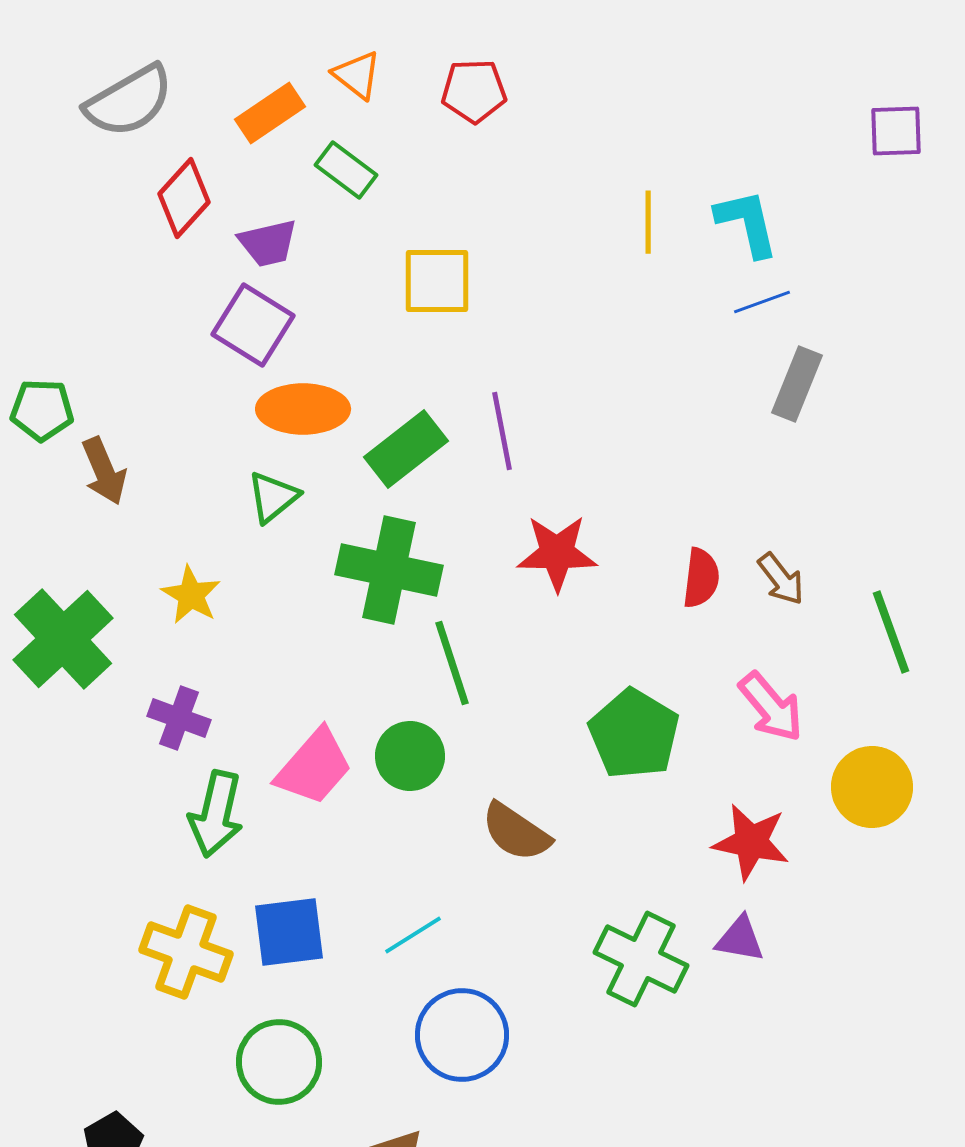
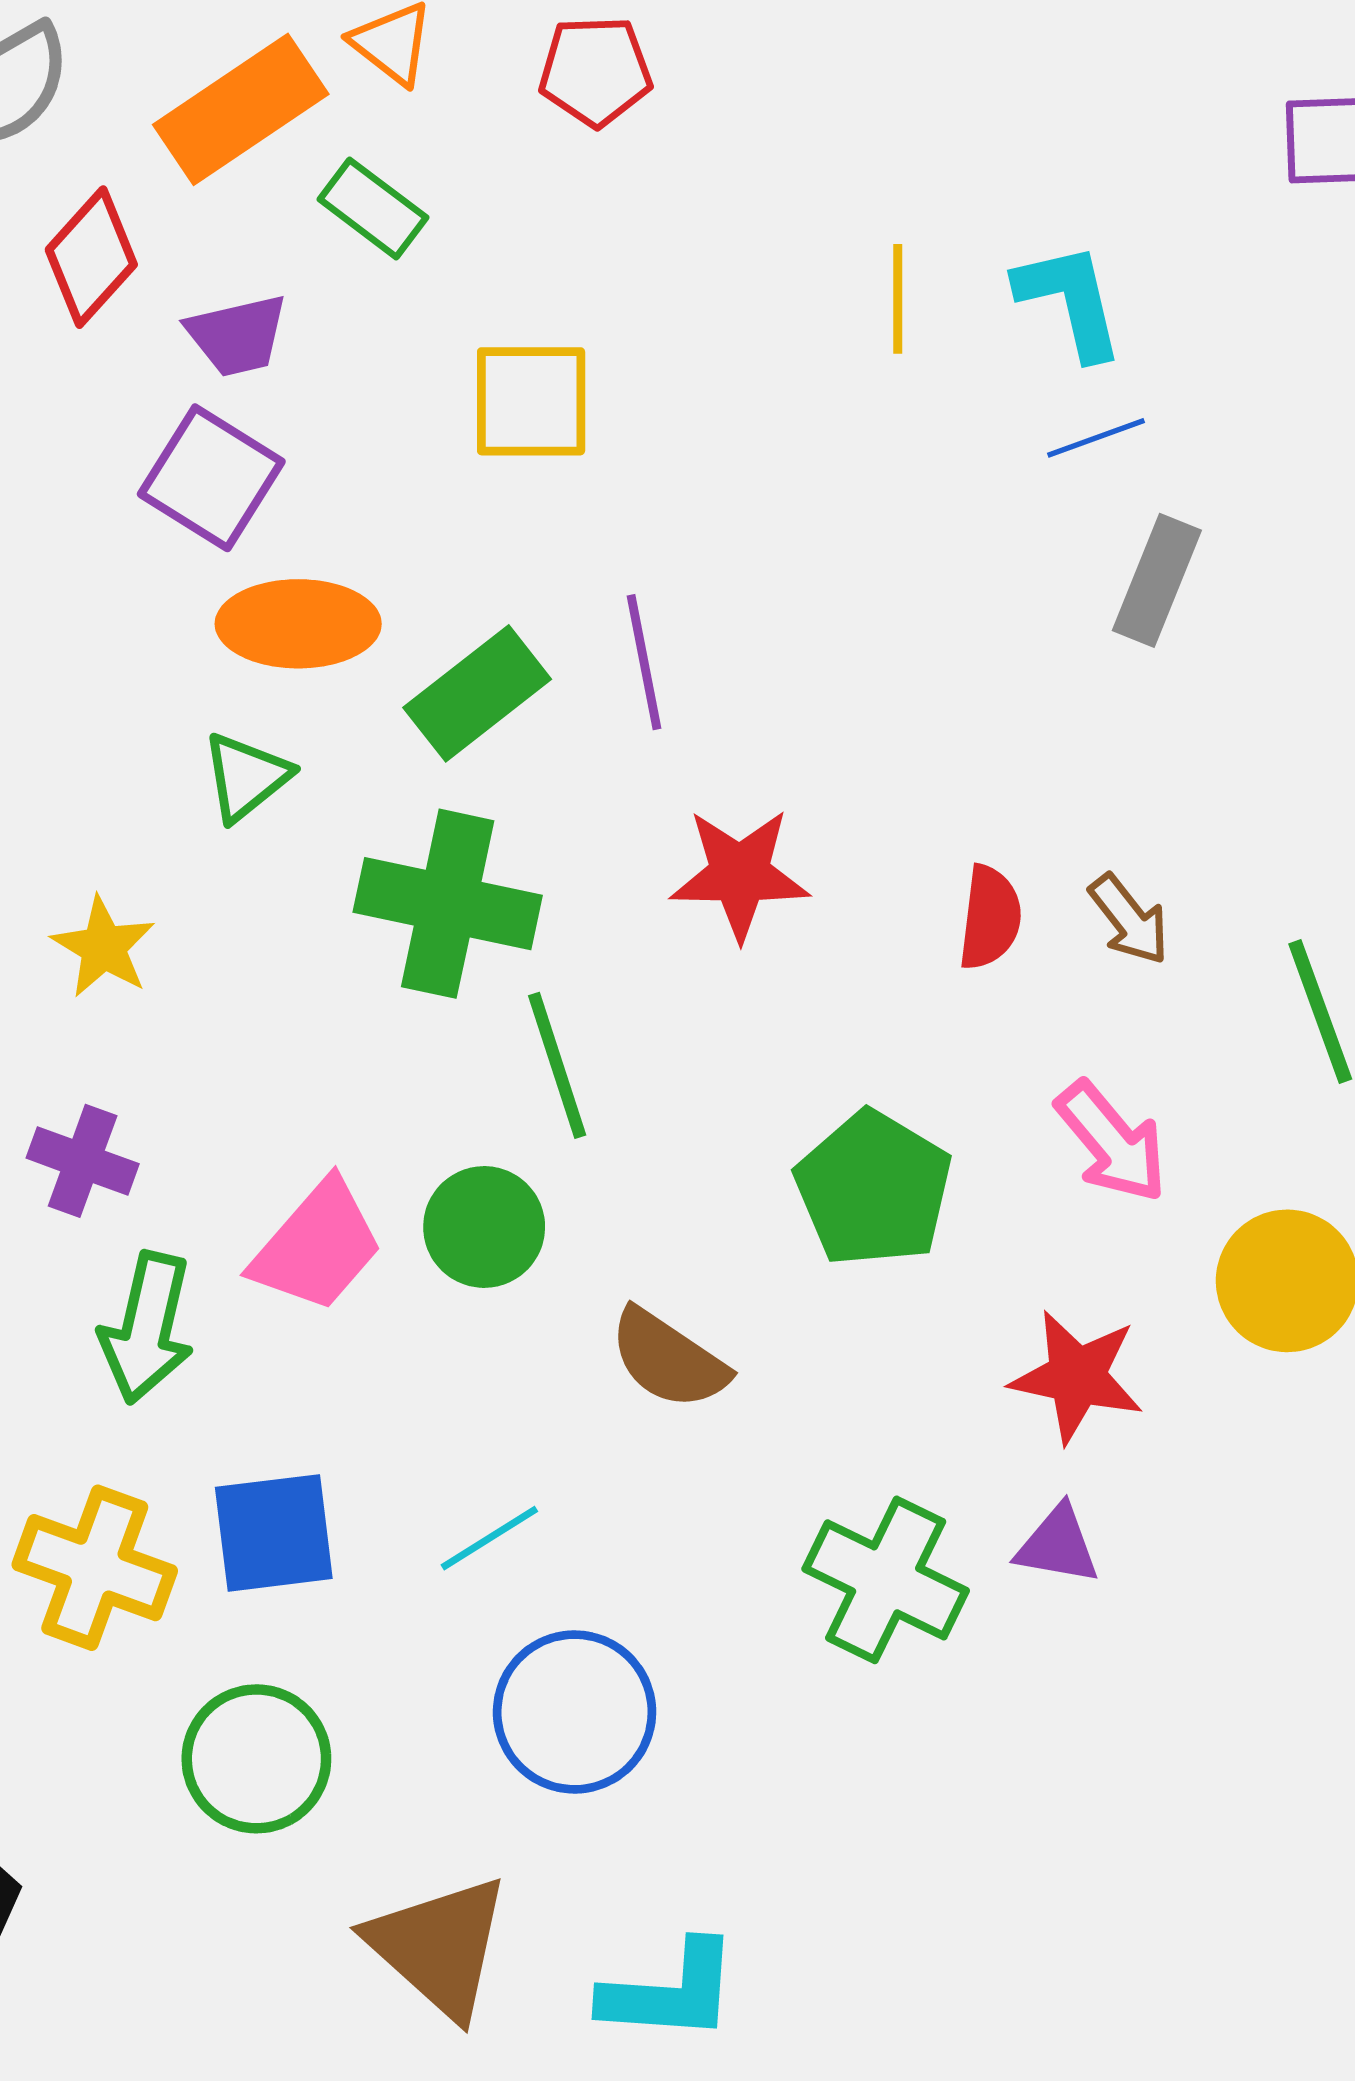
orange rectangle: (270, 113) -> (241, 109), size x1.4

